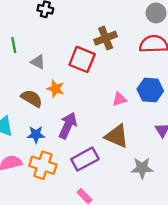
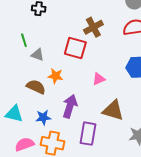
green line: (14, 45) -> (24, 40), moved
pink triangle: (119, 99) -> (99, 79), moved
purple rectangle: (85, 159) -> (88, 134), turned -45

